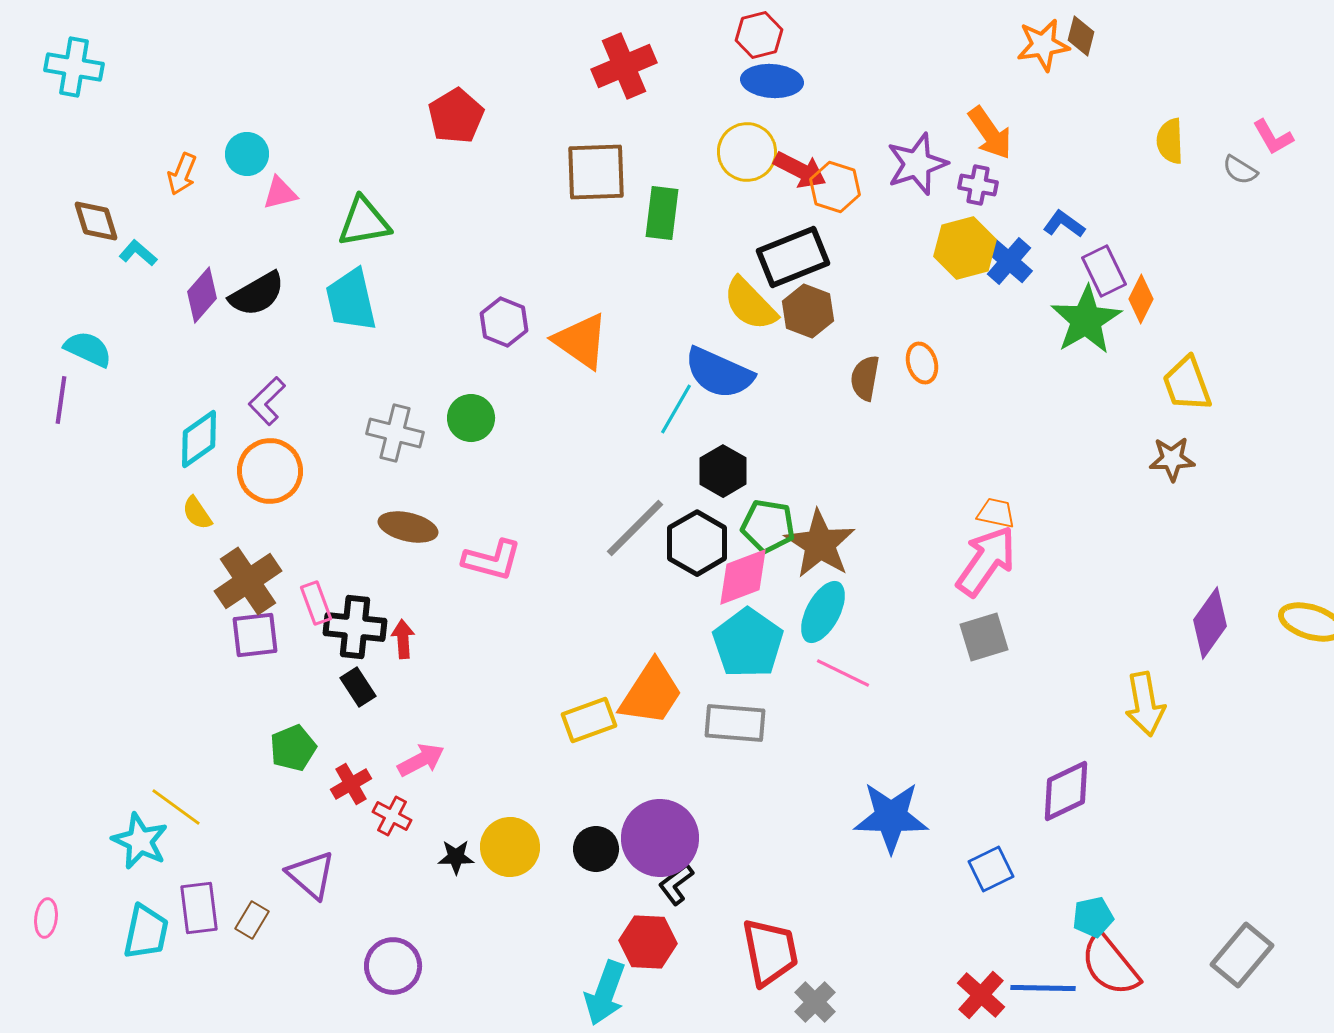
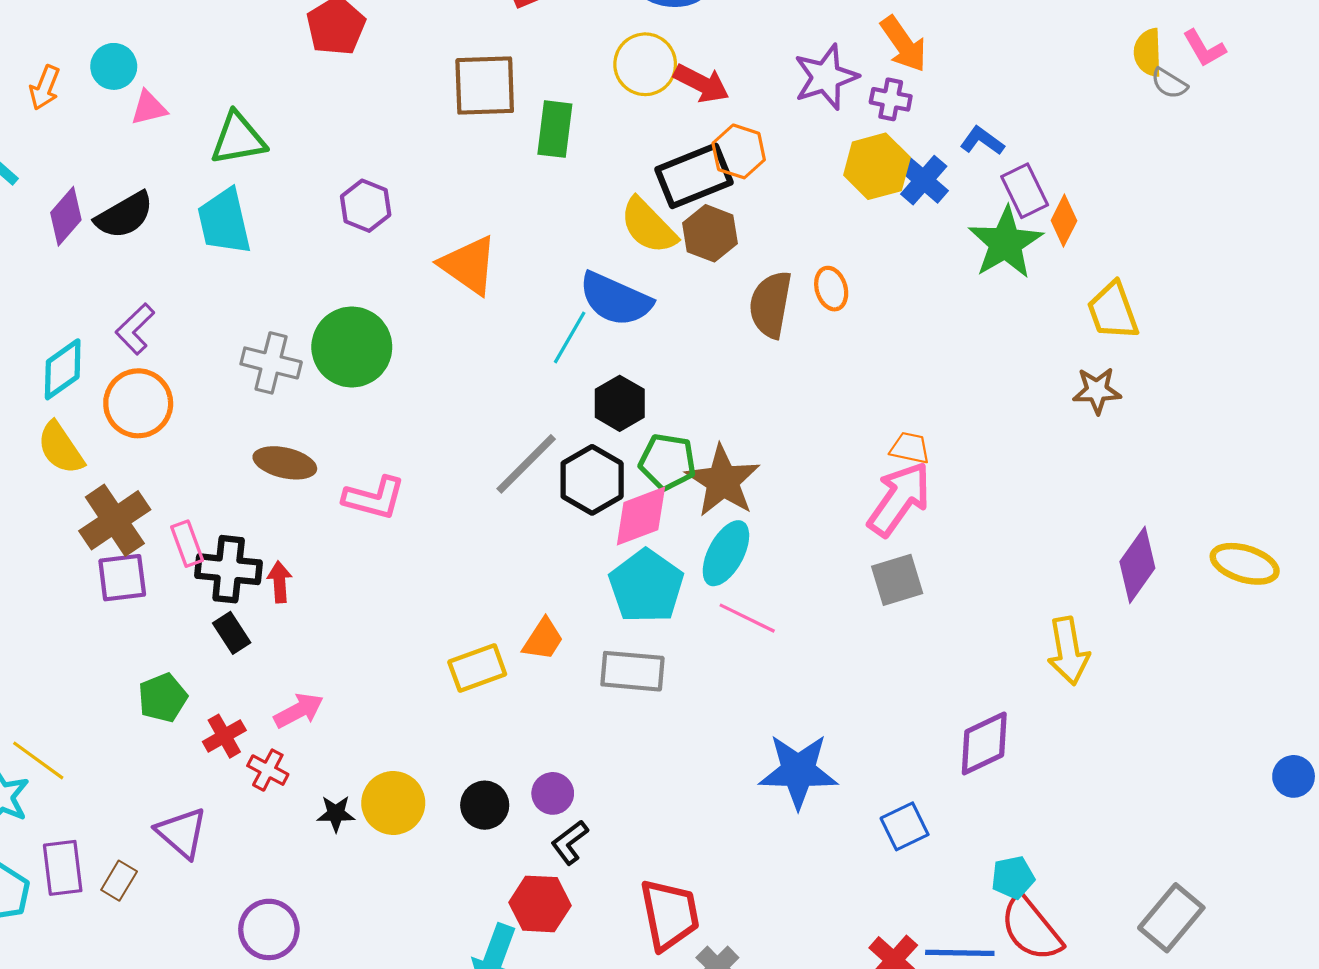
yellow semicircle: (1170, 141) -> (1148, 53), moved
orange hexagon: (835, 187) -> (739, 151), moved
purple hexagon: (504, 322) -> (366, 206), moved
brown semicircle: (865, 378) -> (771, 304), size x1.4
green circle: (471, 418) -> (352, 347), size x1.6
yellow semicircle: (197, 513) -> (61, 448), size x1.5
orange trapezoid: (651, 693) -> (543, 639), size x0.6
purple circle: (660, 838) -> (553, 793), size x0.5

